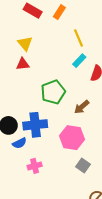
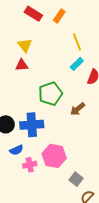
pink hexagon: (72, 138) -> (54, 156), moved
blue semicircle: (20, 143) -> (16, 150), moved
gray square: (83, 166) -> (76, 179), moved

